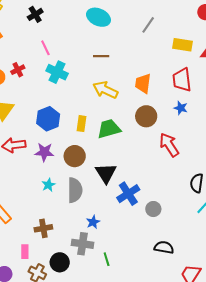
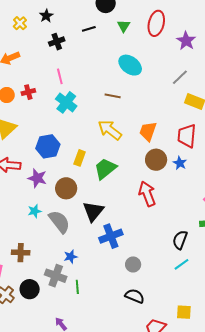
cyan ellipse: (99, 17) -> (130, 65), moved
gray line: (148, 25) -> (180, 77), moved
brown circle: (146, 116) -> (156, 160), moved
green trapezoid: (109, 129) -> (105, 169), turned -35
red arrow: (169, 145) -> (147, 194), moved
gray semicircle: (75, 190) -> (59, 222), turned -50
gray circle: (153, 209) -> (133, 264), moved
green line: (107, 259) -> (77, 287), moved

